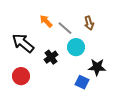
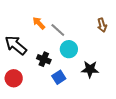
brown arrow: (89, 23) -> (102, 25), moved
black cross: (51, 57) -> (44, 59), turned -32
blue square: (82, 82) -> (59, 77), moved, turned 32

